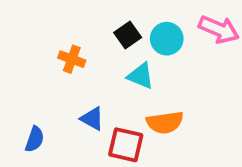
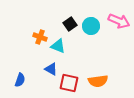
cyan triangle: (141, 76) -> (58, 46), moved
orange semicircle: (165, 122) -> (98, 81), moved

